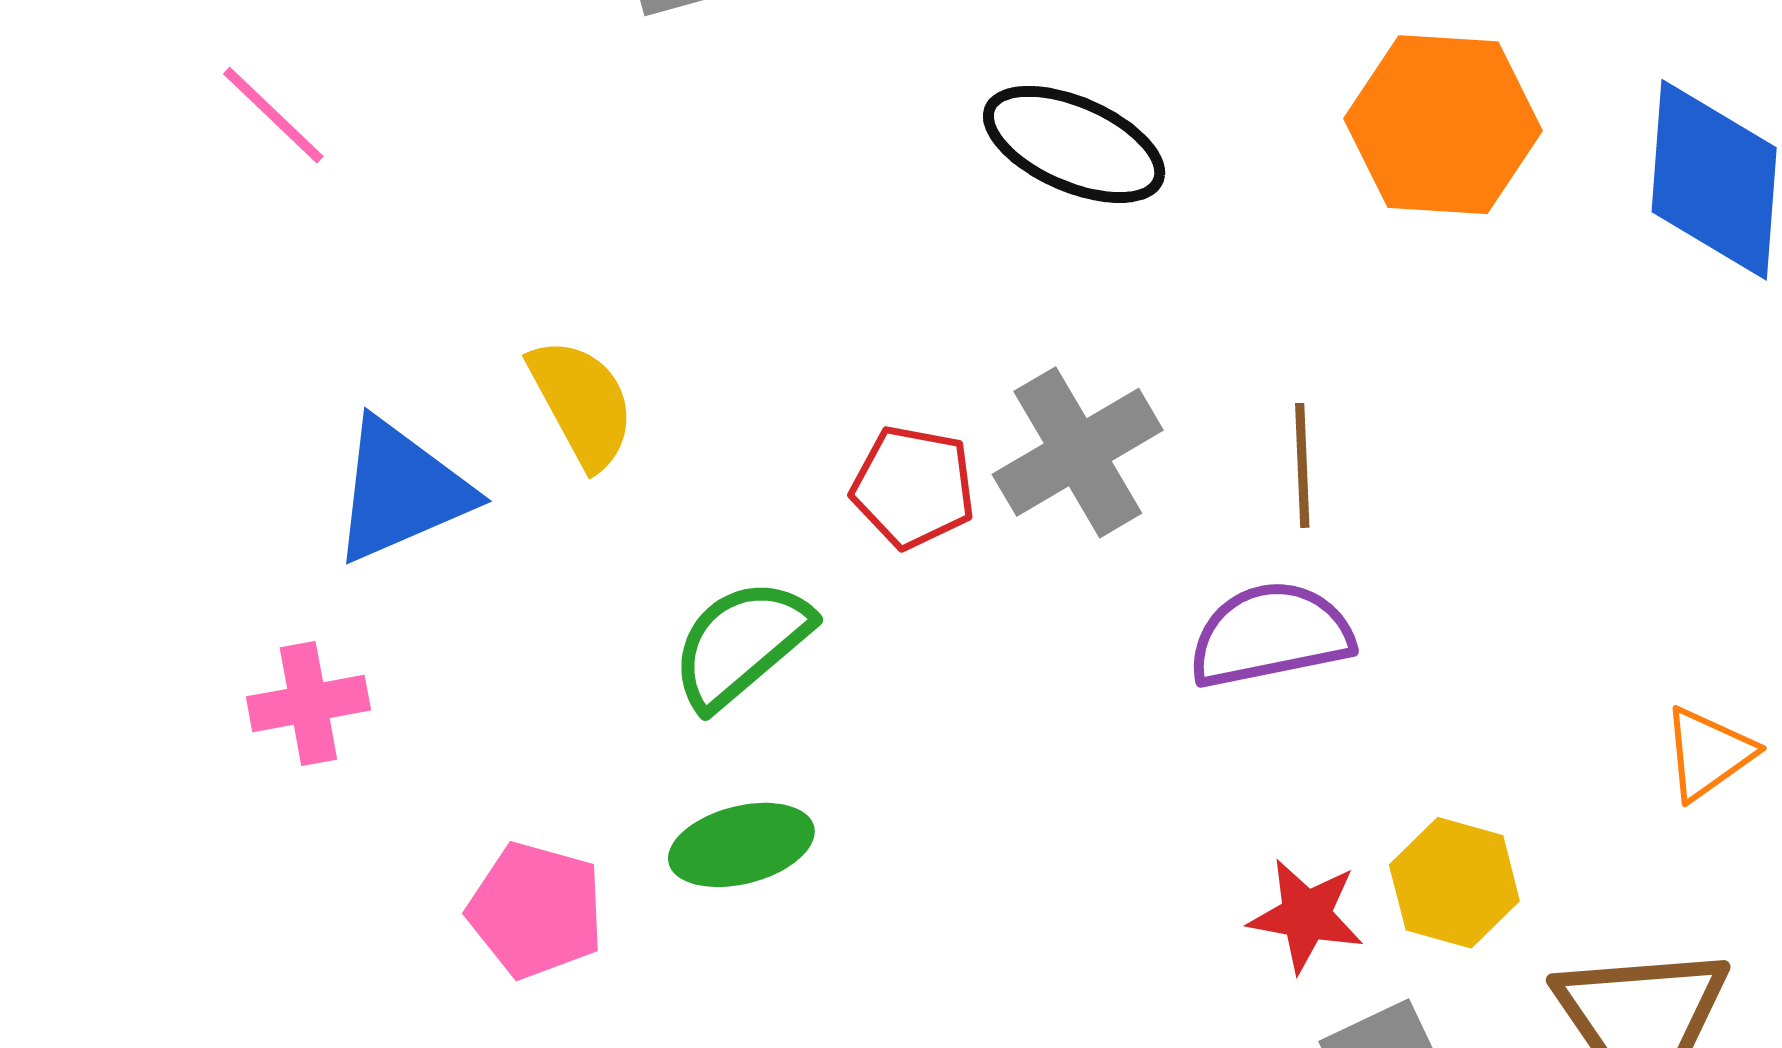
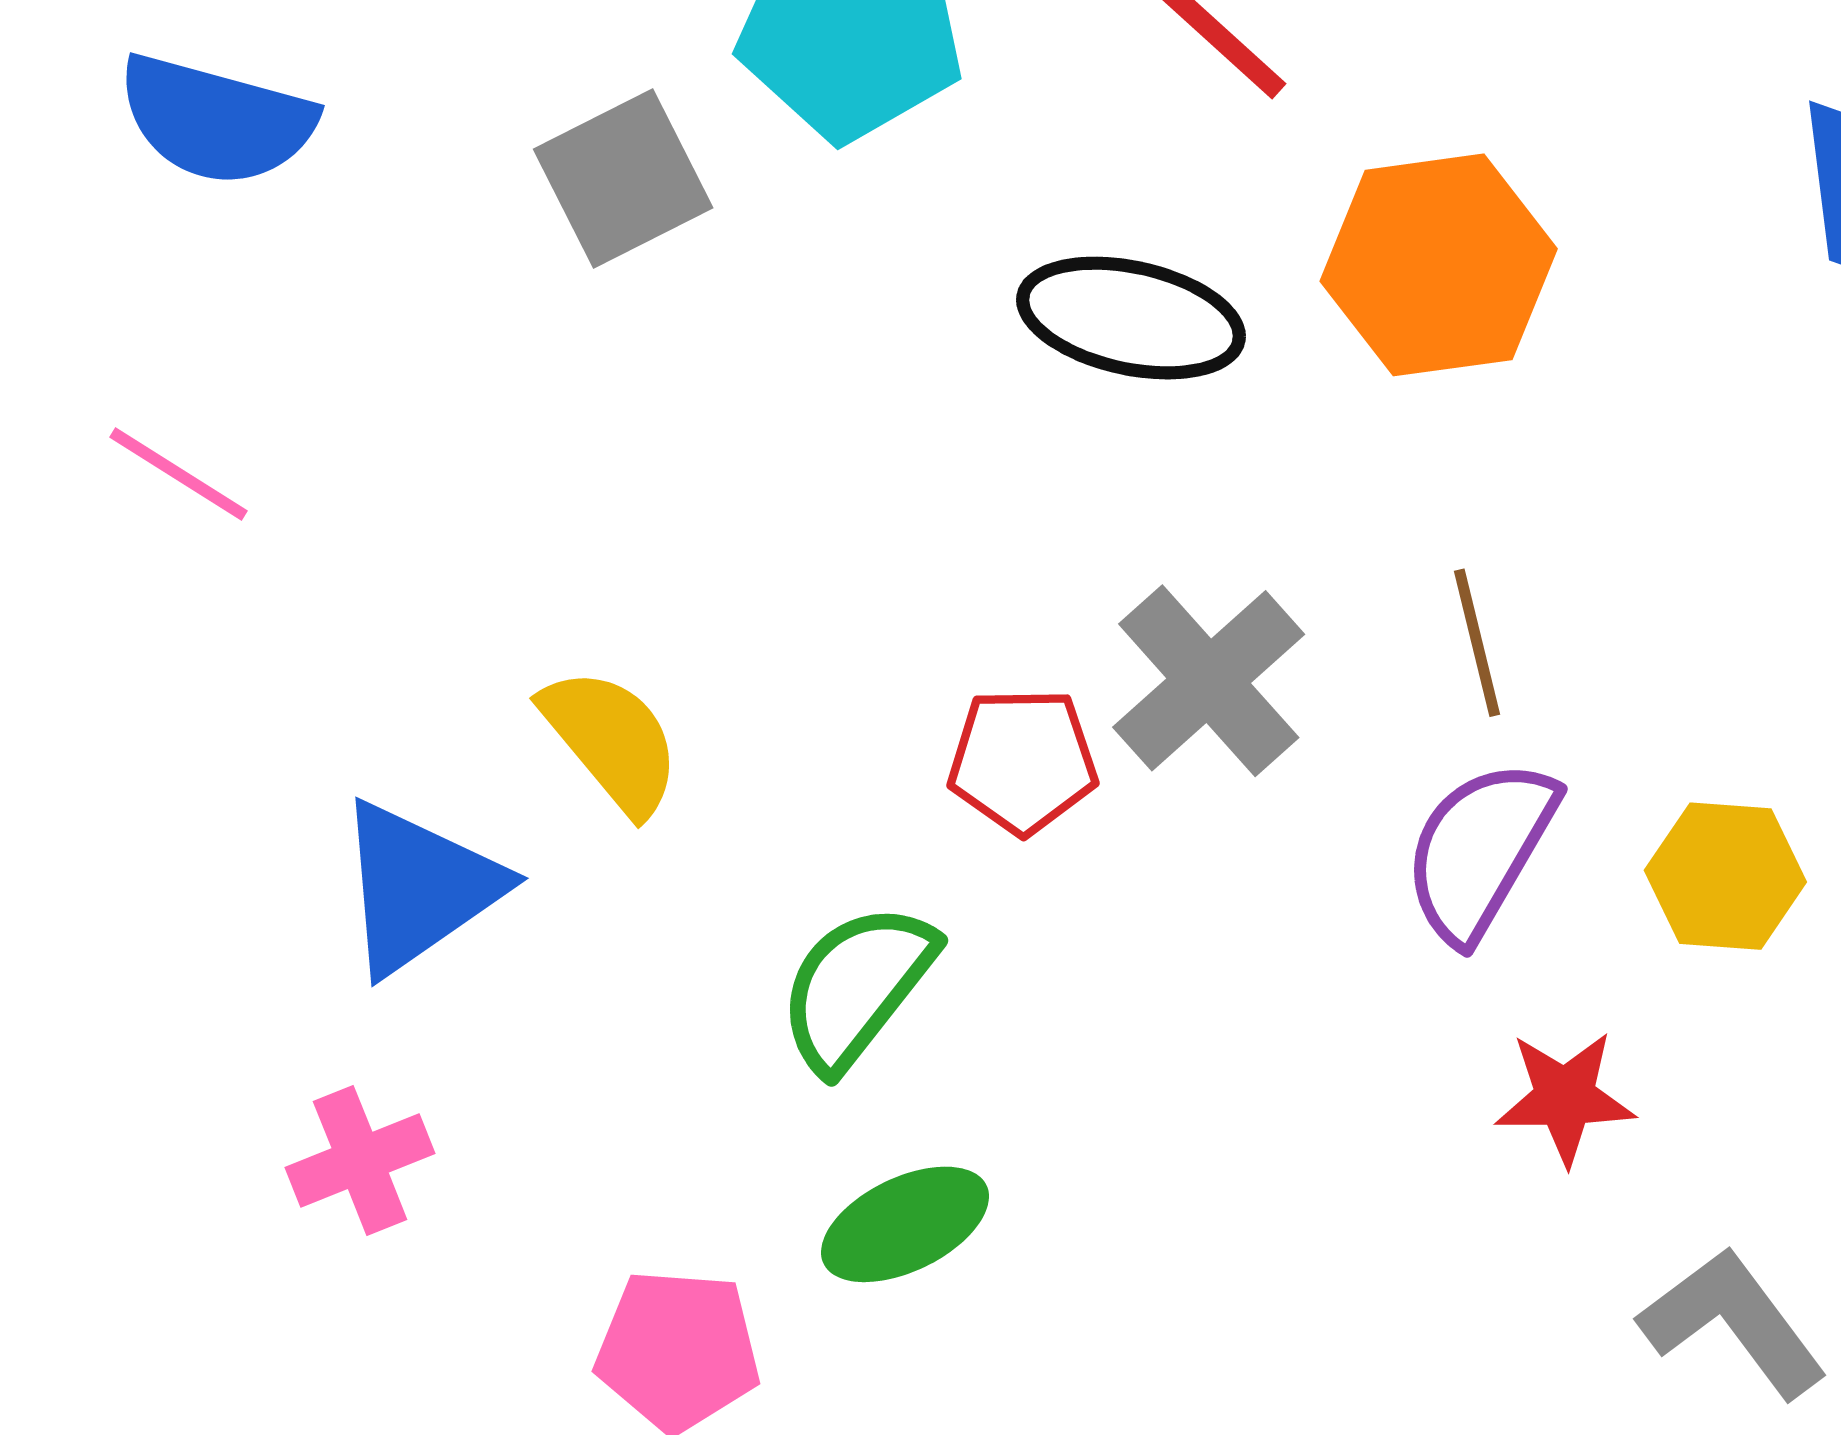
orange hexagon: (1443, 125) -> (1439, 265), moved
purple semicircle: (1271, 635) -> (1480, 850), turned -37
yellow hexagon: (1454, 883) -> (1725, 876), moved
red star: (1306, 916) -> (1565, 1098), moved

